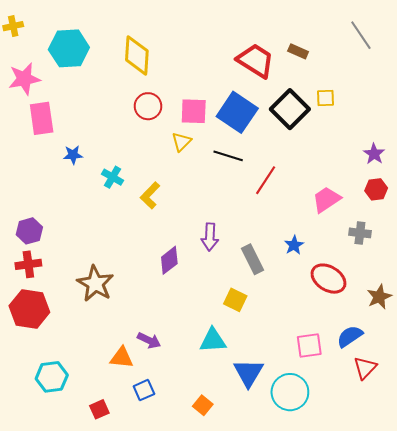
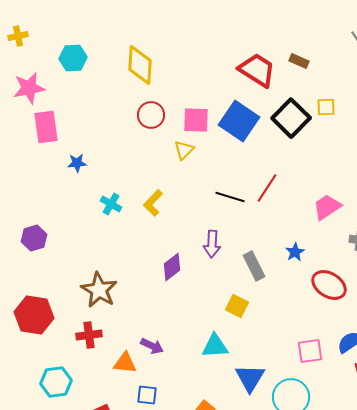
cyan hexagon: (69, 48) -> (73, 58), size x0.7
black line: (228, 156) -> (230, 197), moved
cyan cross: (113, 177) -> (111, 204), moved
red cross: (28, 264) -> (89, 335), moved
blue square: (144, 390) -> (147, 395), turned 30

